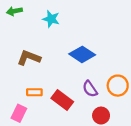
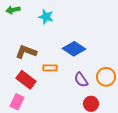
orange rectangle: (34, 92) -> (50, 68), moved
red rectangle: (62, 100) -> (26, 80), moved

